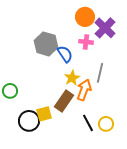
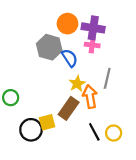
orange circle: (85, 17) -> (67, 24), moved
purple cross: (105, 28) -> (93, 28), moved, turned -35
orange arrow: (84, 90) -> (90, 97), turned -30

